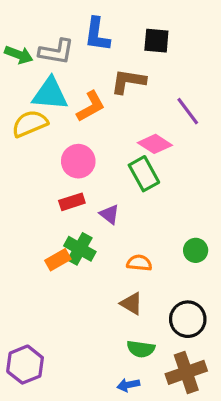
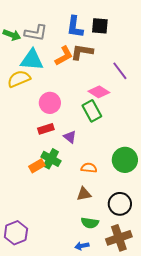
blue L-shape: (97, 34) -> (75, 27), moved
orange L-shape: (91, 106) -> (64, 56), moved
green circle: (196, 250) -> (125, 160), size x1.6
brown triangle: (131, 304) -> (84, 194), turned -42

